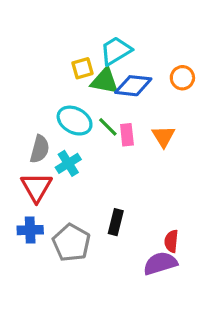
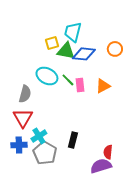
cyan trapezoid: (116, 51) -> (73, 32), turned -45
orange triangle: (163, 136) -> (103, 86), turned 35
cyan cross: (68, 163) -> (39, 136), moved

